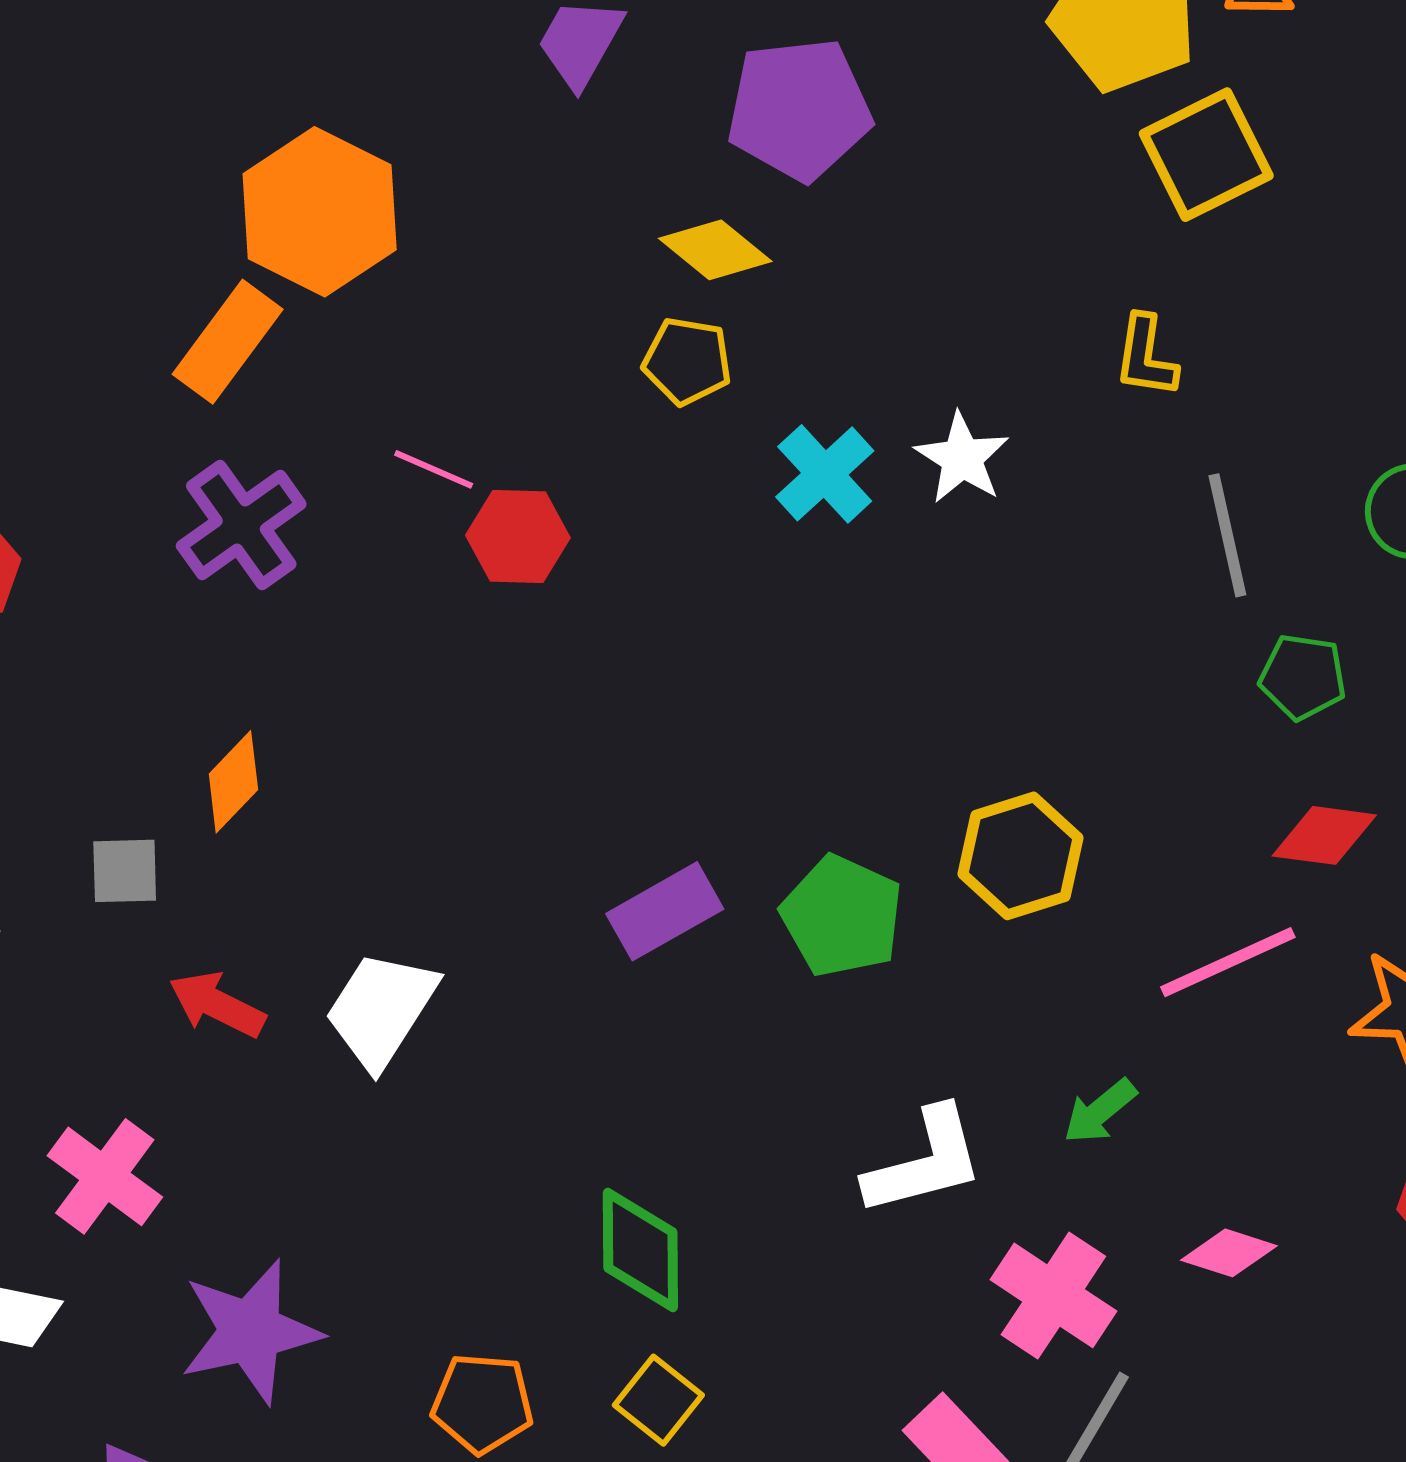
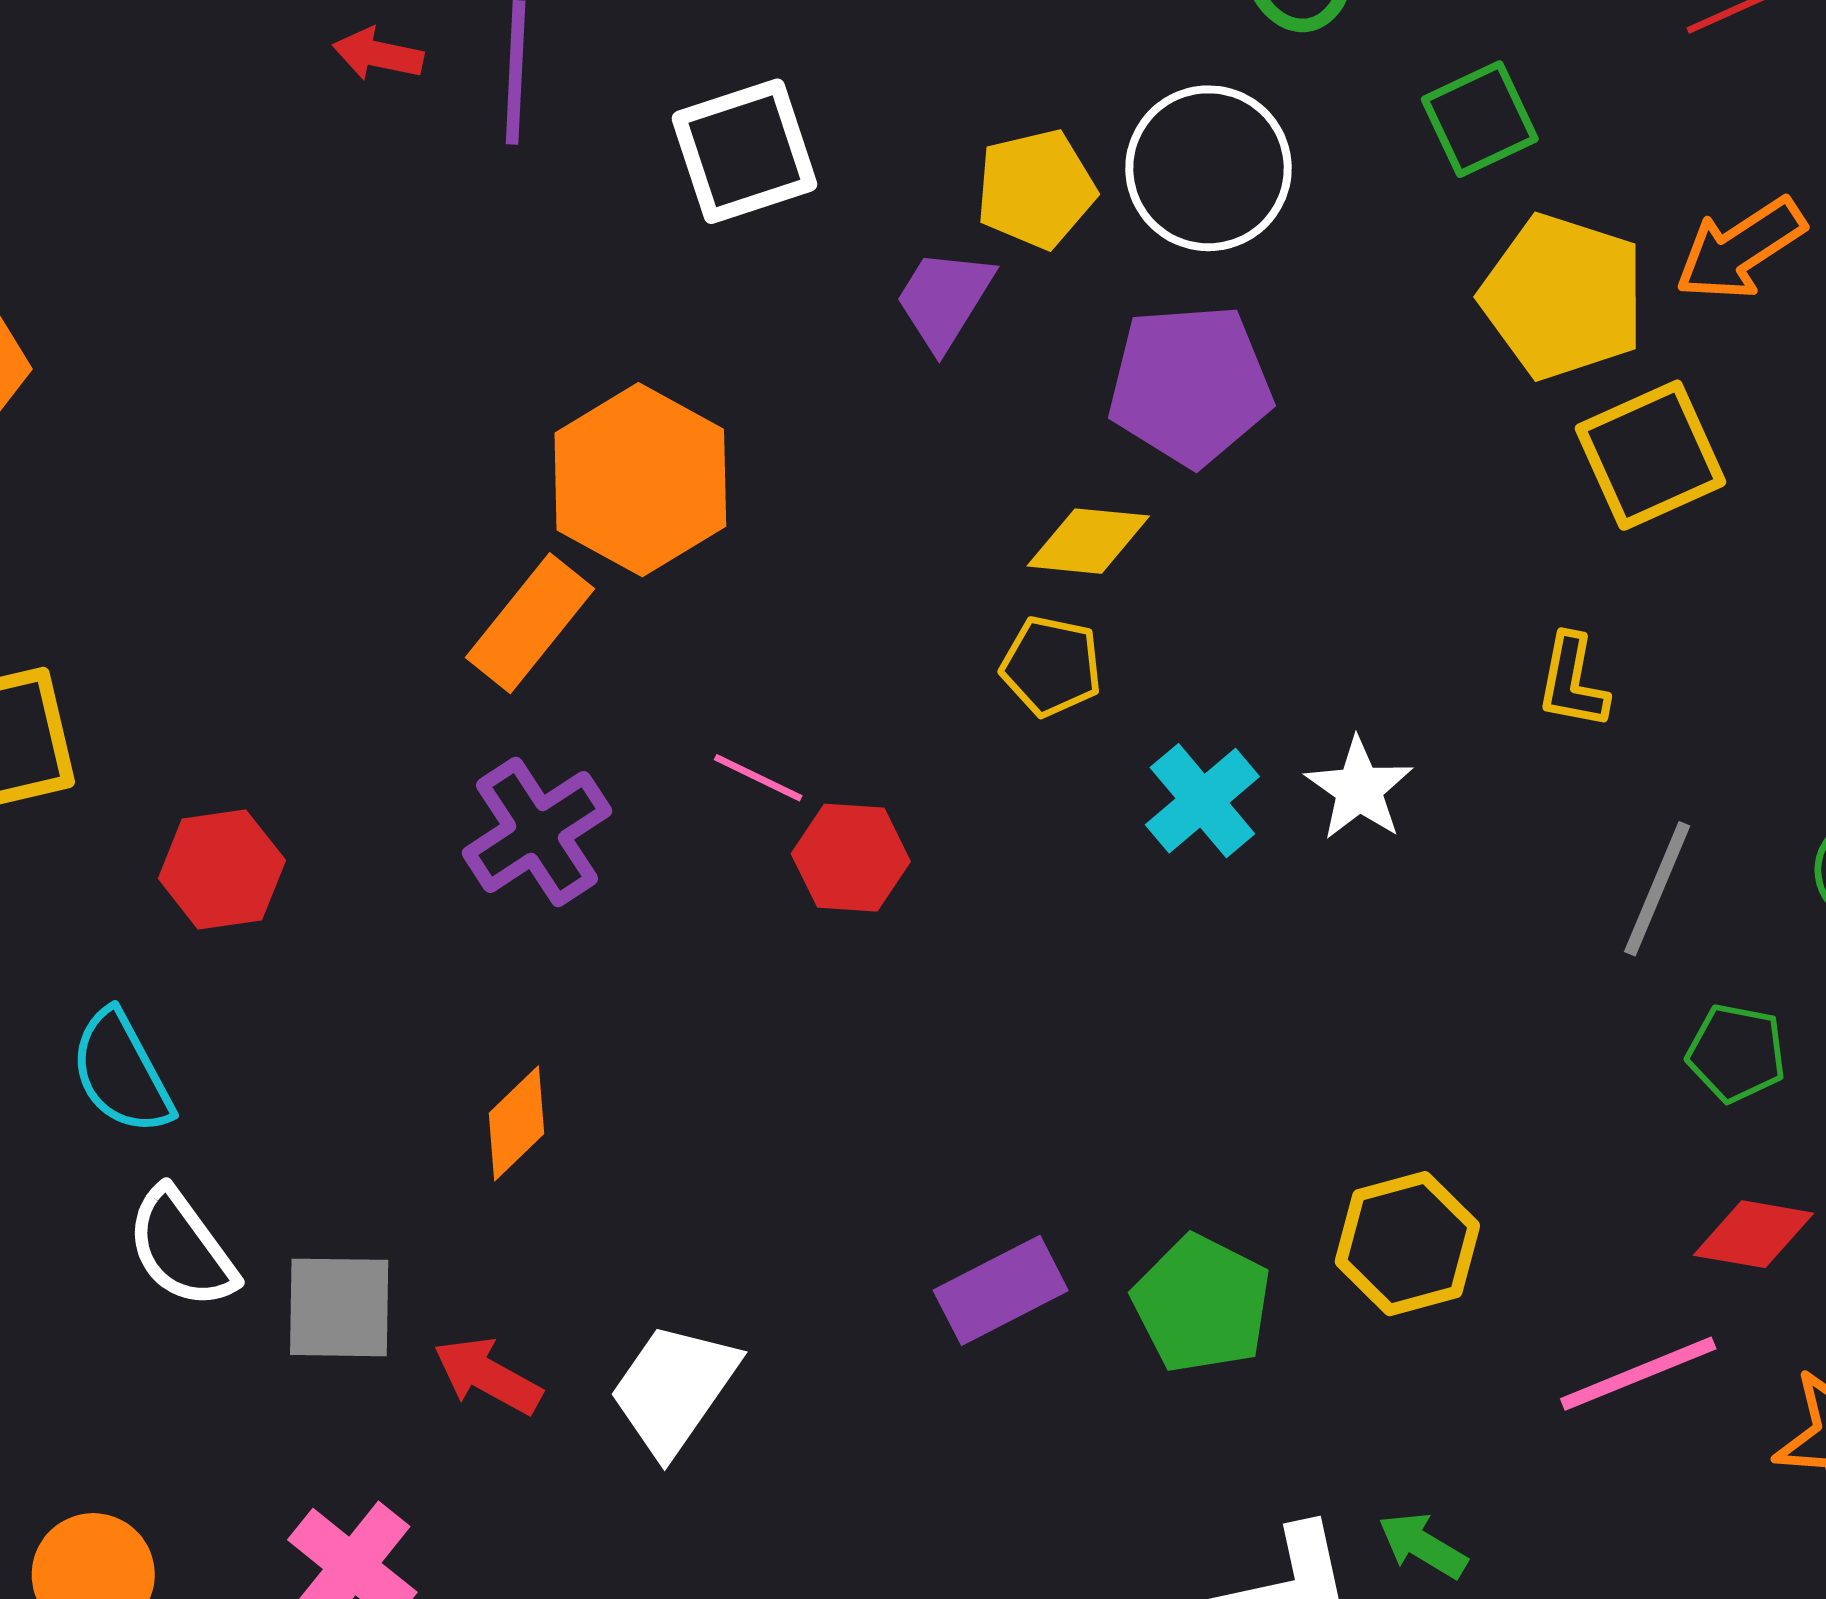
yellow diamond: (715, 250) -> (1088, 541), turned -36
gray line: (1227, 535) -> (1657, 889), turned 33
gray square: (125, 871) -> (339, 1307), moved, size x1.4
green arrow: (1100, 1111) -> (1423, 1545), moved, turned 68

